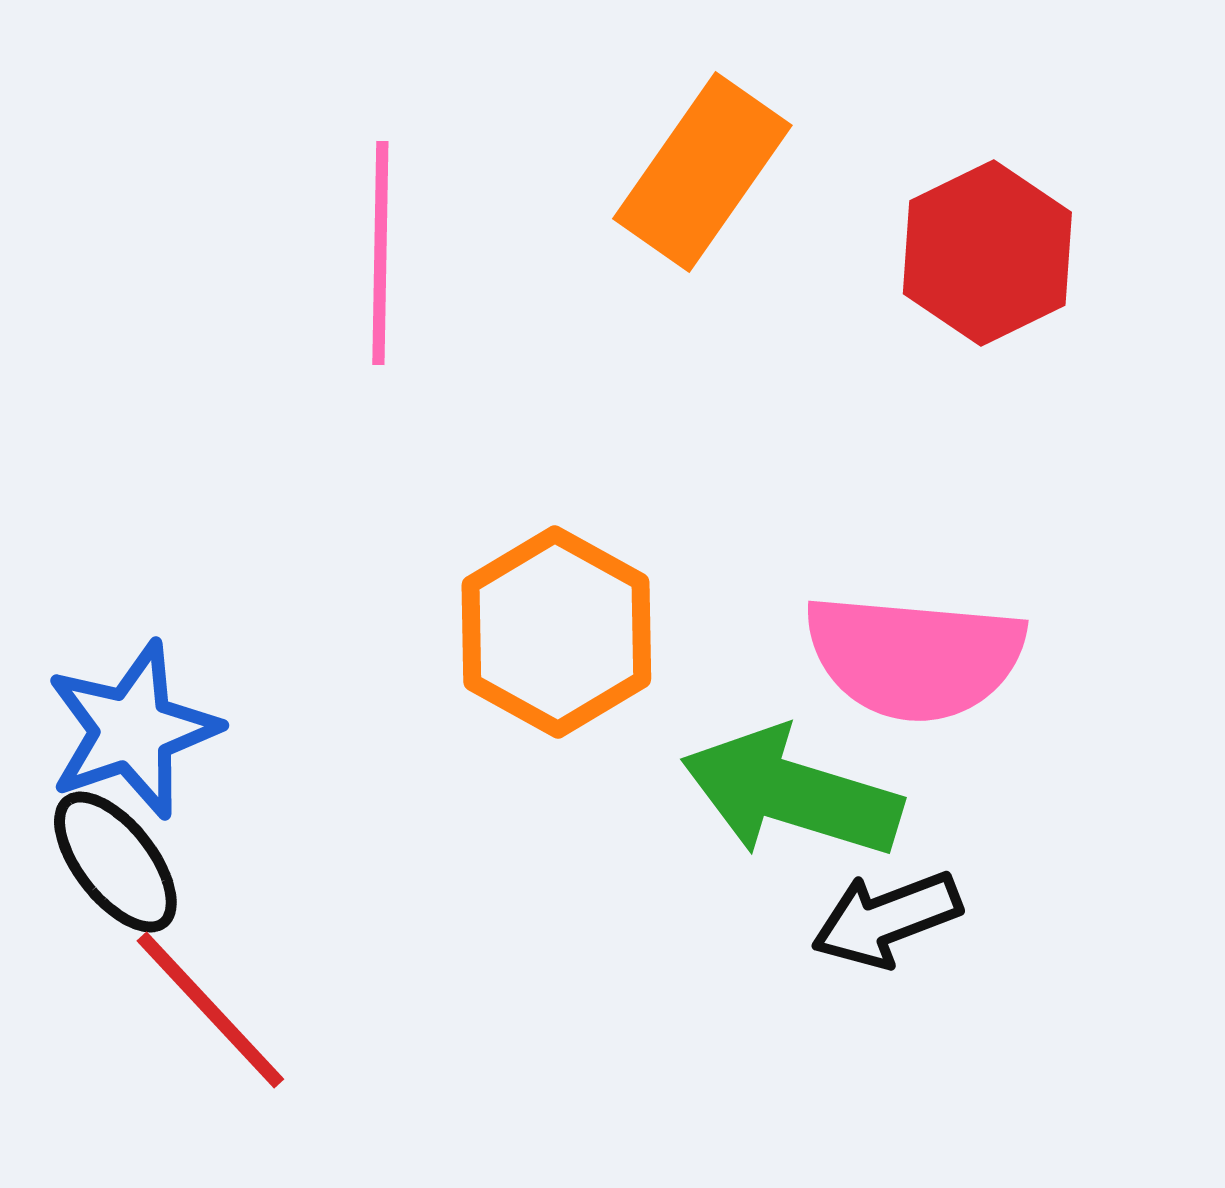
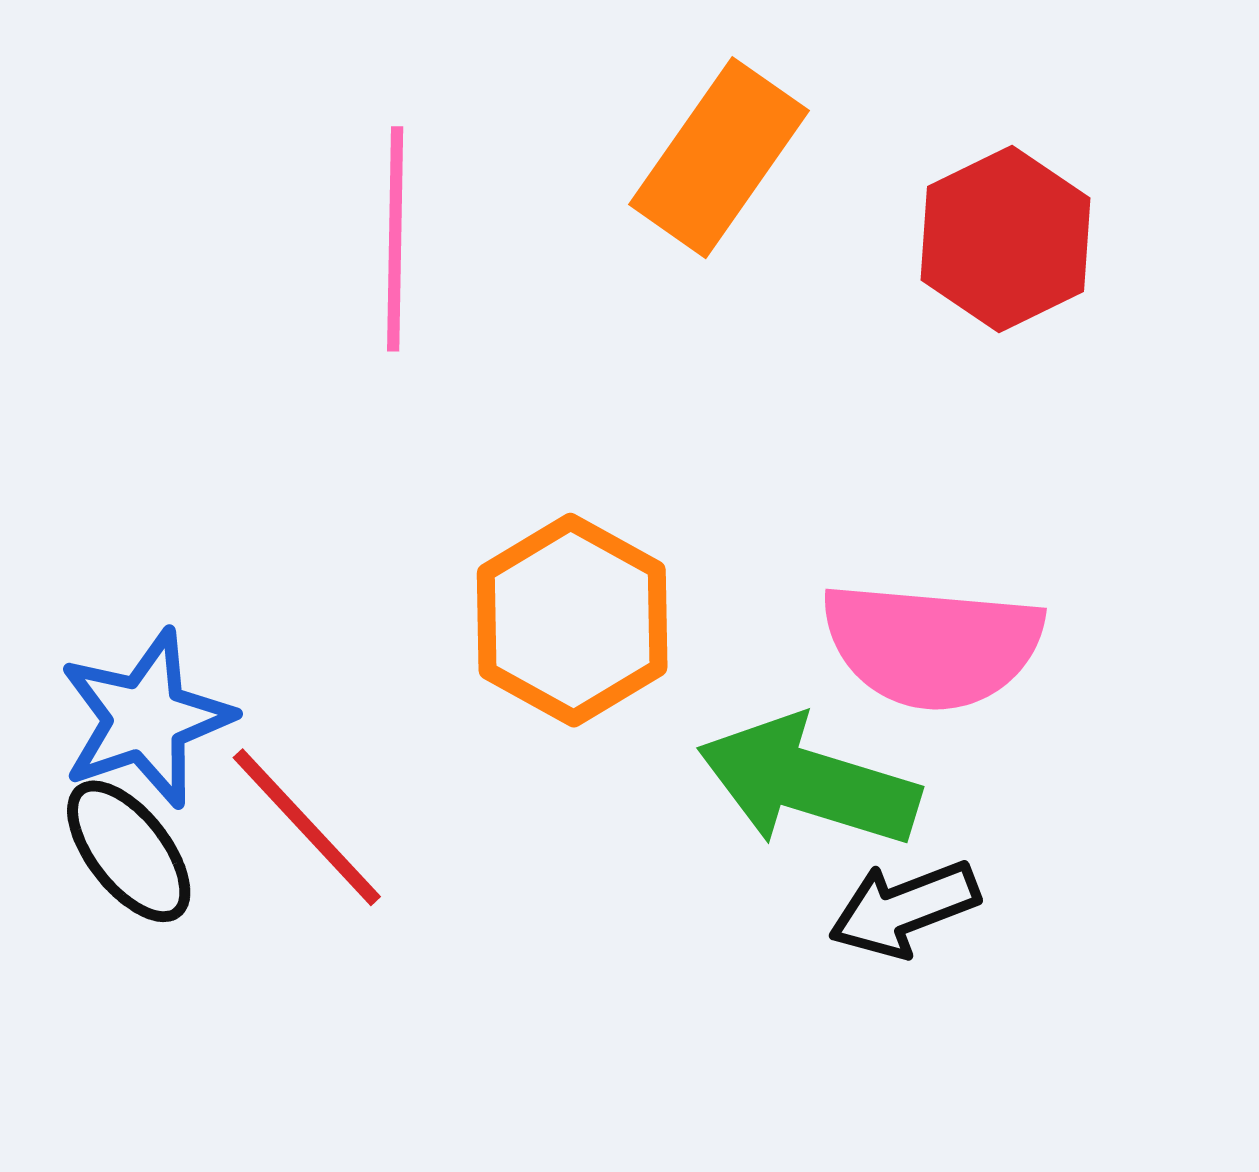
red line: (210, 1010) -> (307, 827), moved

